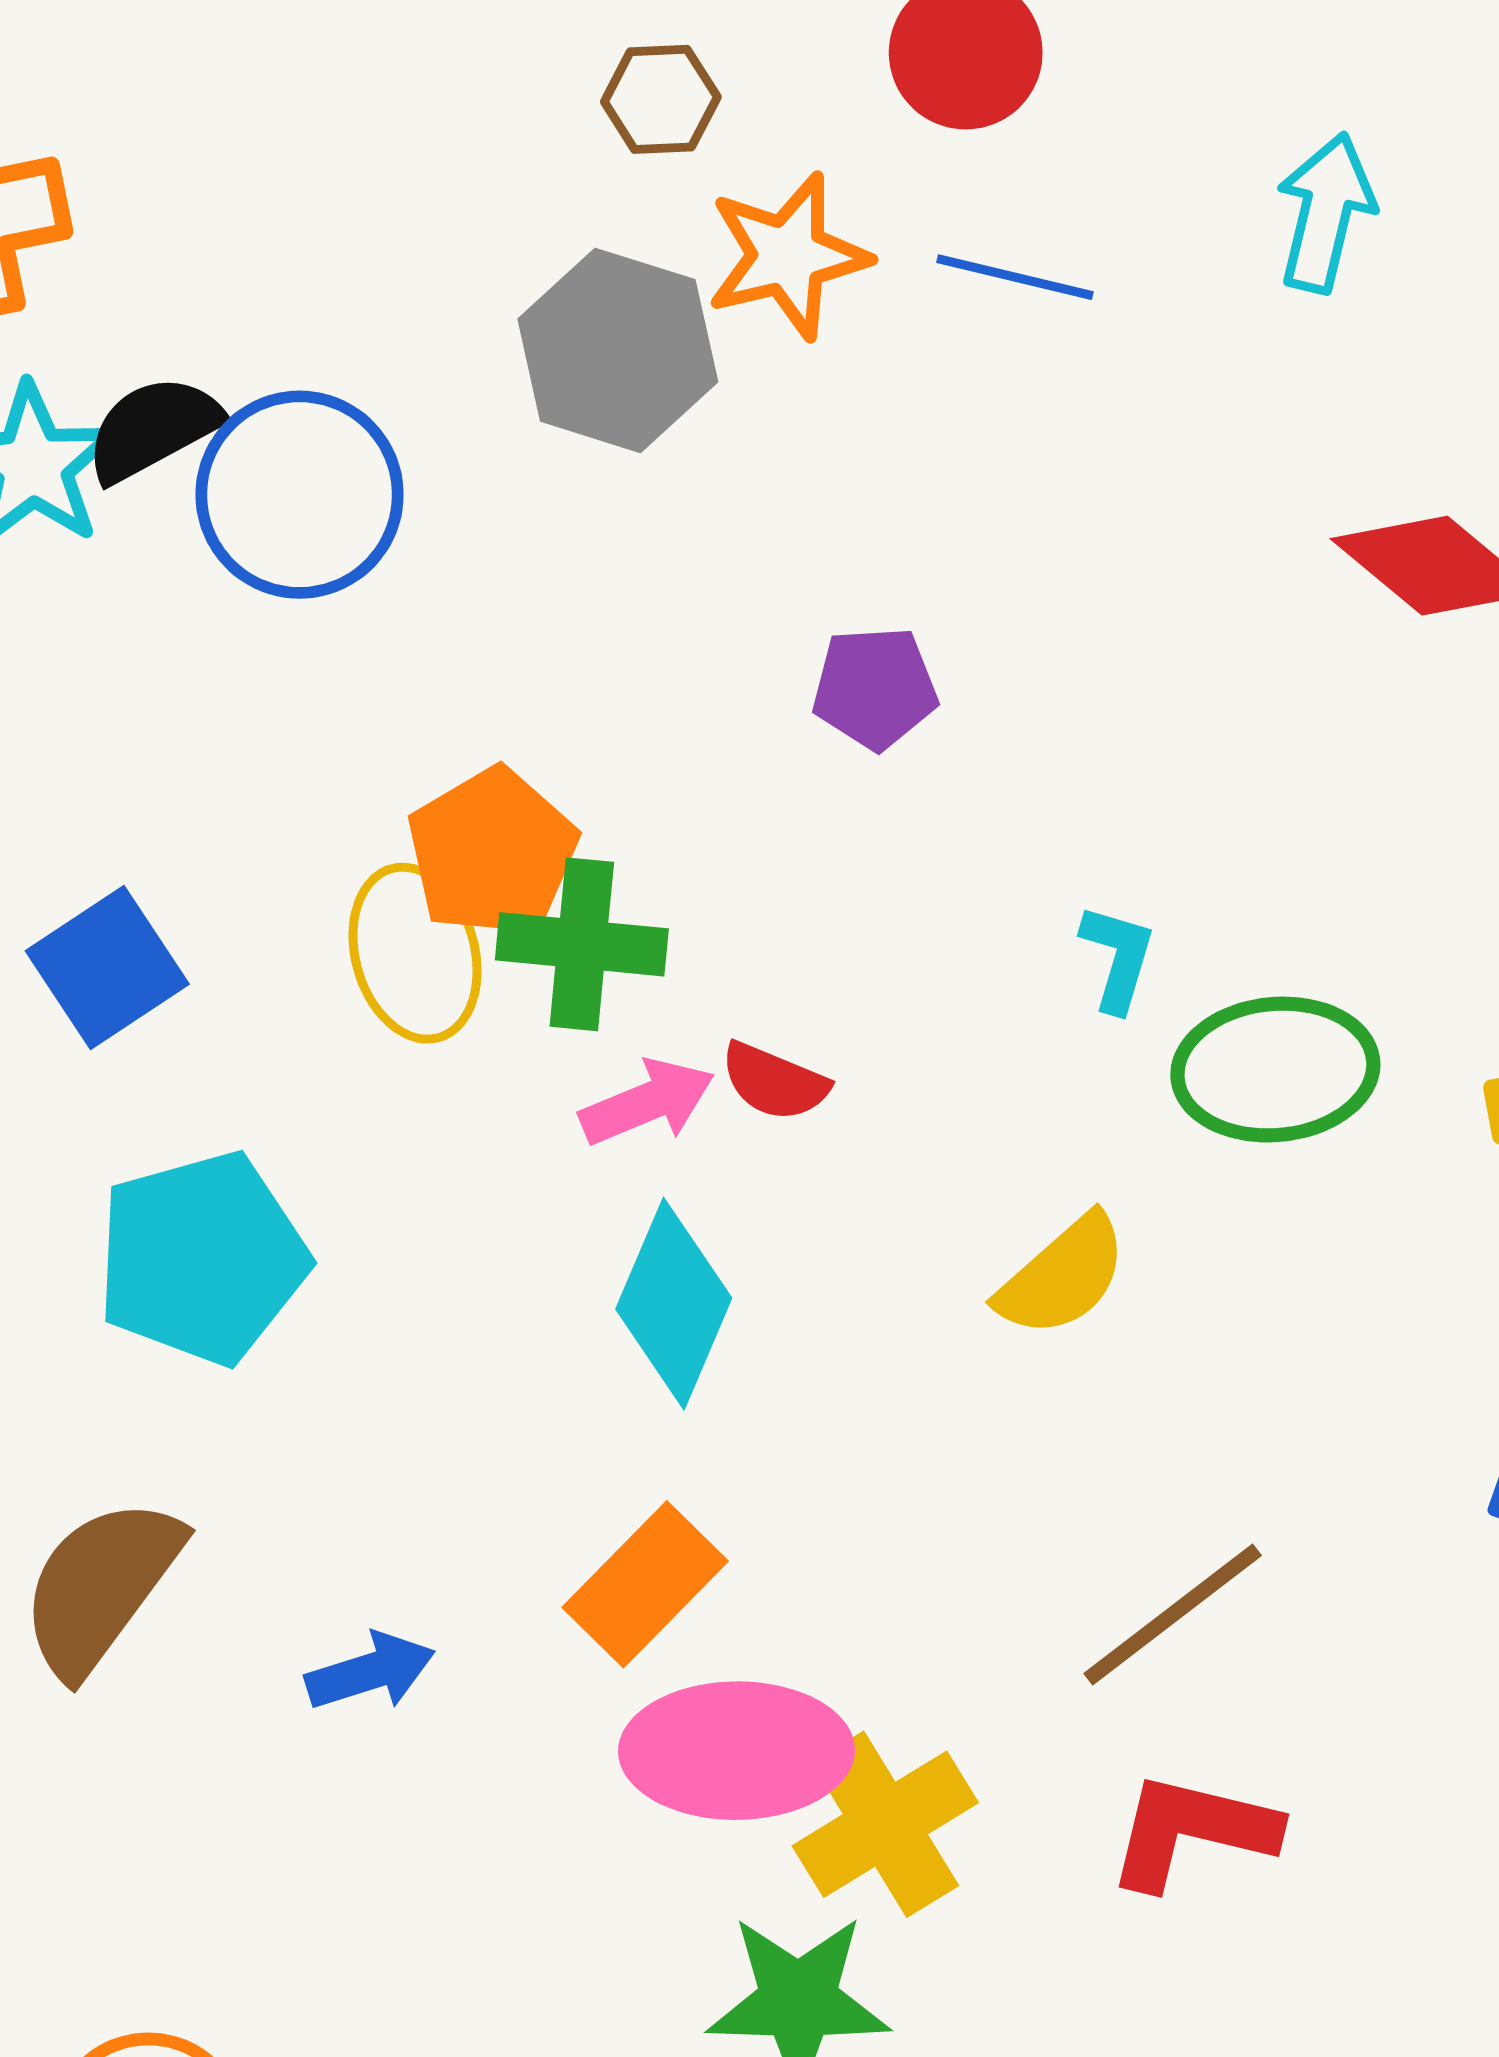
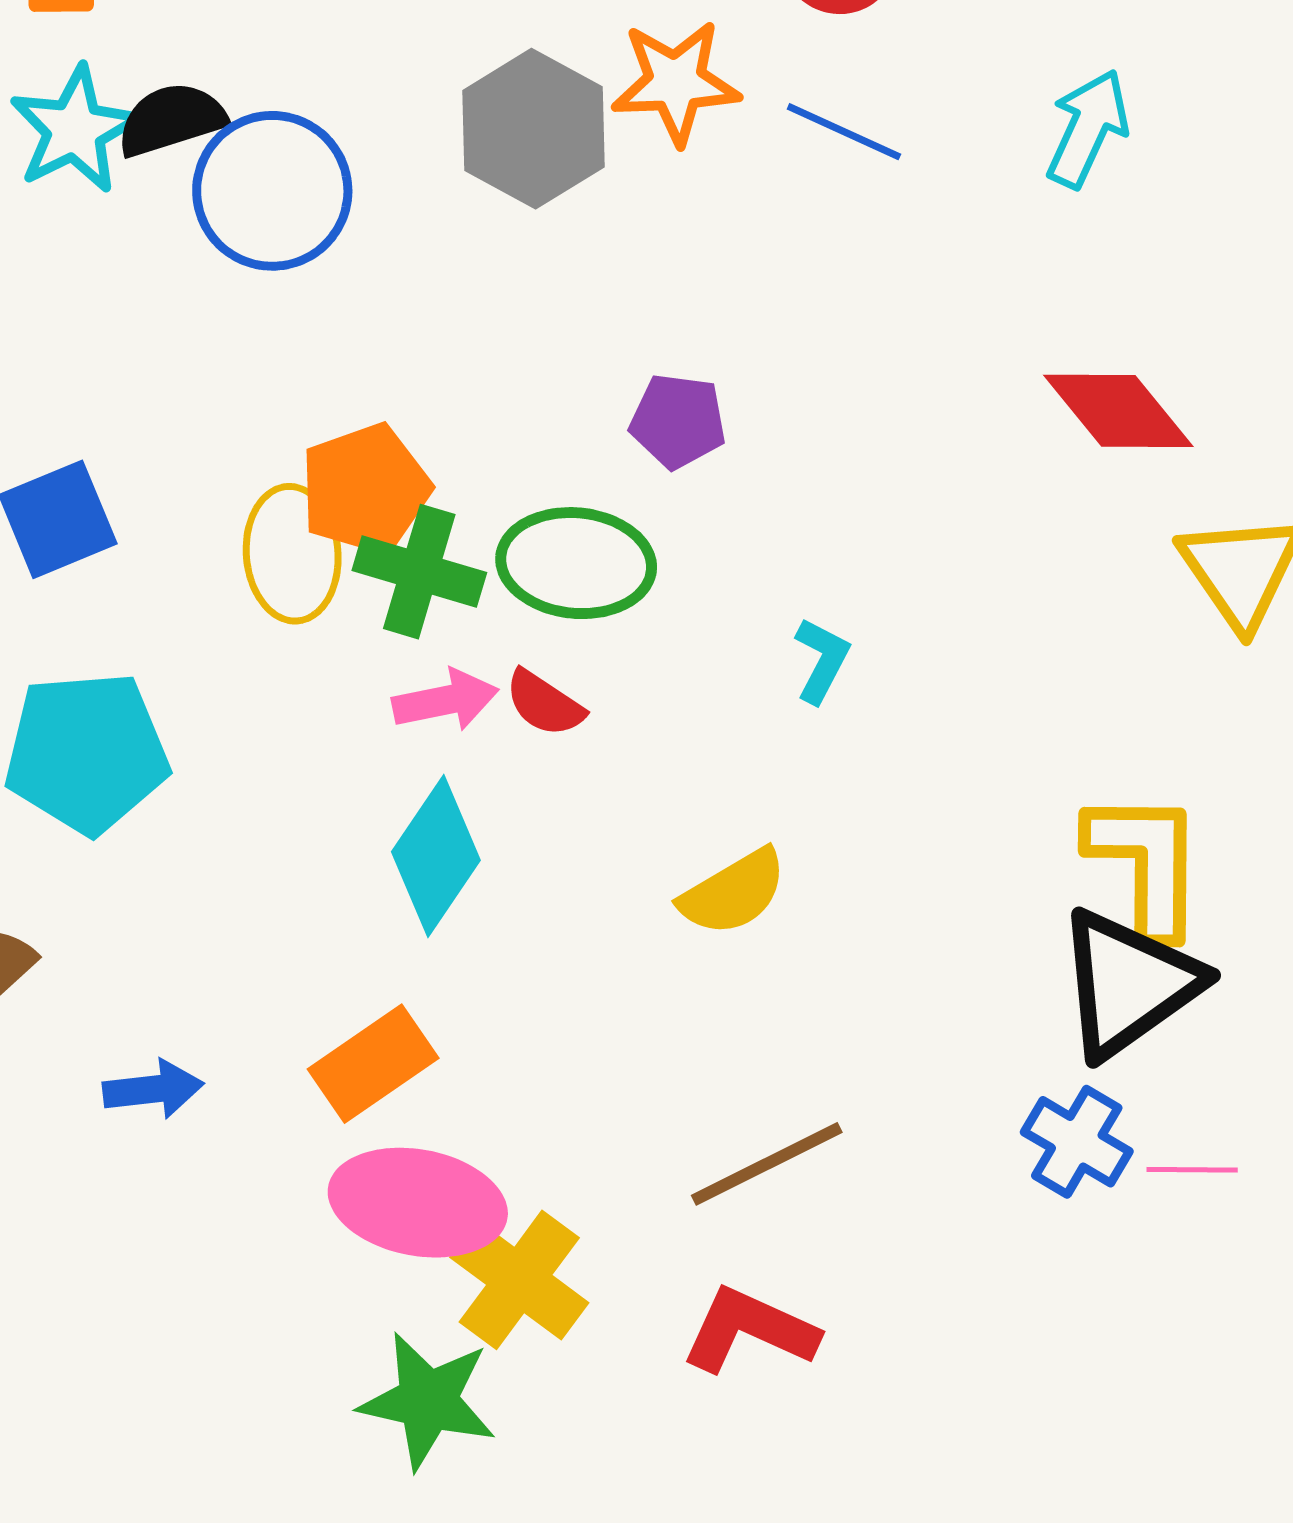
green ellipse: (1275, 1070) -> (576, 563), moved
yellow cross: (885, 1824) -> (519, 1280), turned -33

